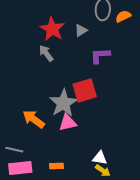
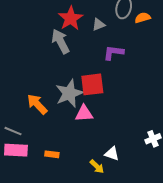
gray arrow: (46, 53) -> (60, 41), size x1.4
pink triangle: (68, 123) -> (84, 113), moved
white triangle: (100, 158) -> (112, 154), moved

